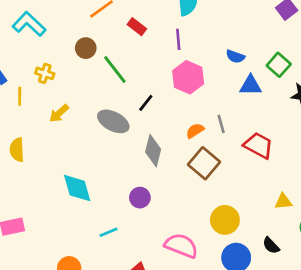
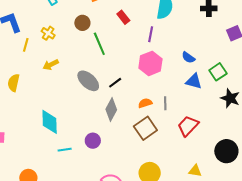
black line: (146, 103) -> (115, 83), moved
red trapezoid: (258, 145) -> (188, 126), turned -90
cyan line: (108, 232) -> (65, 150), moved

